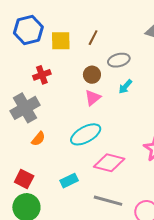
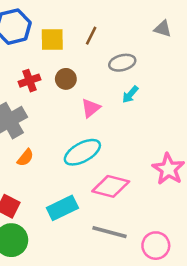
brown circle: (92, 75) -> (66, 79), moved
cyan rectangle: (69, 181) -> (62, 208), size x1.4

